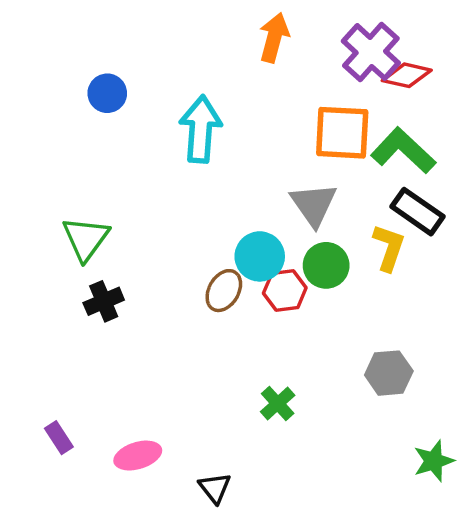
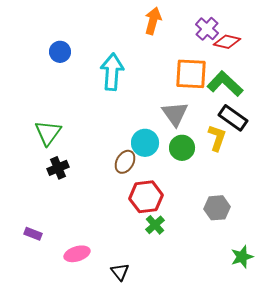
purple cross: (371, 52) -> (207, 29), size x0.7
red hexagon: (285, 291) -> (146, 197), moved, size x1.4
purple rectangle: (59, 438) -> (33, 234), moved, turned -36

